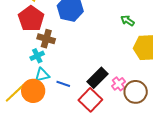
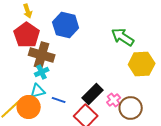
green arrow: (128, 21) -> (123, 37), size x1.6
brown cross: (46, 39) -> (42, 55), size x1.4
cyan cross: (37, 56) -> (42, 72), moved

